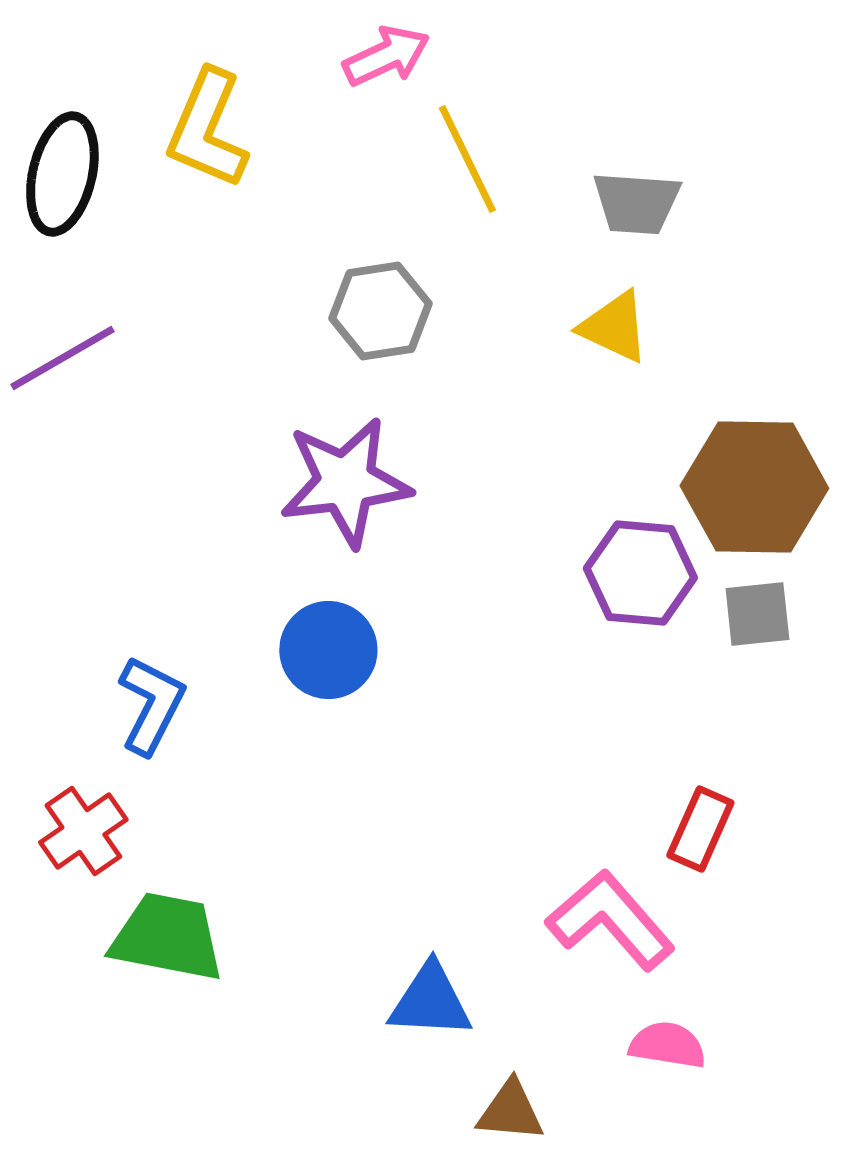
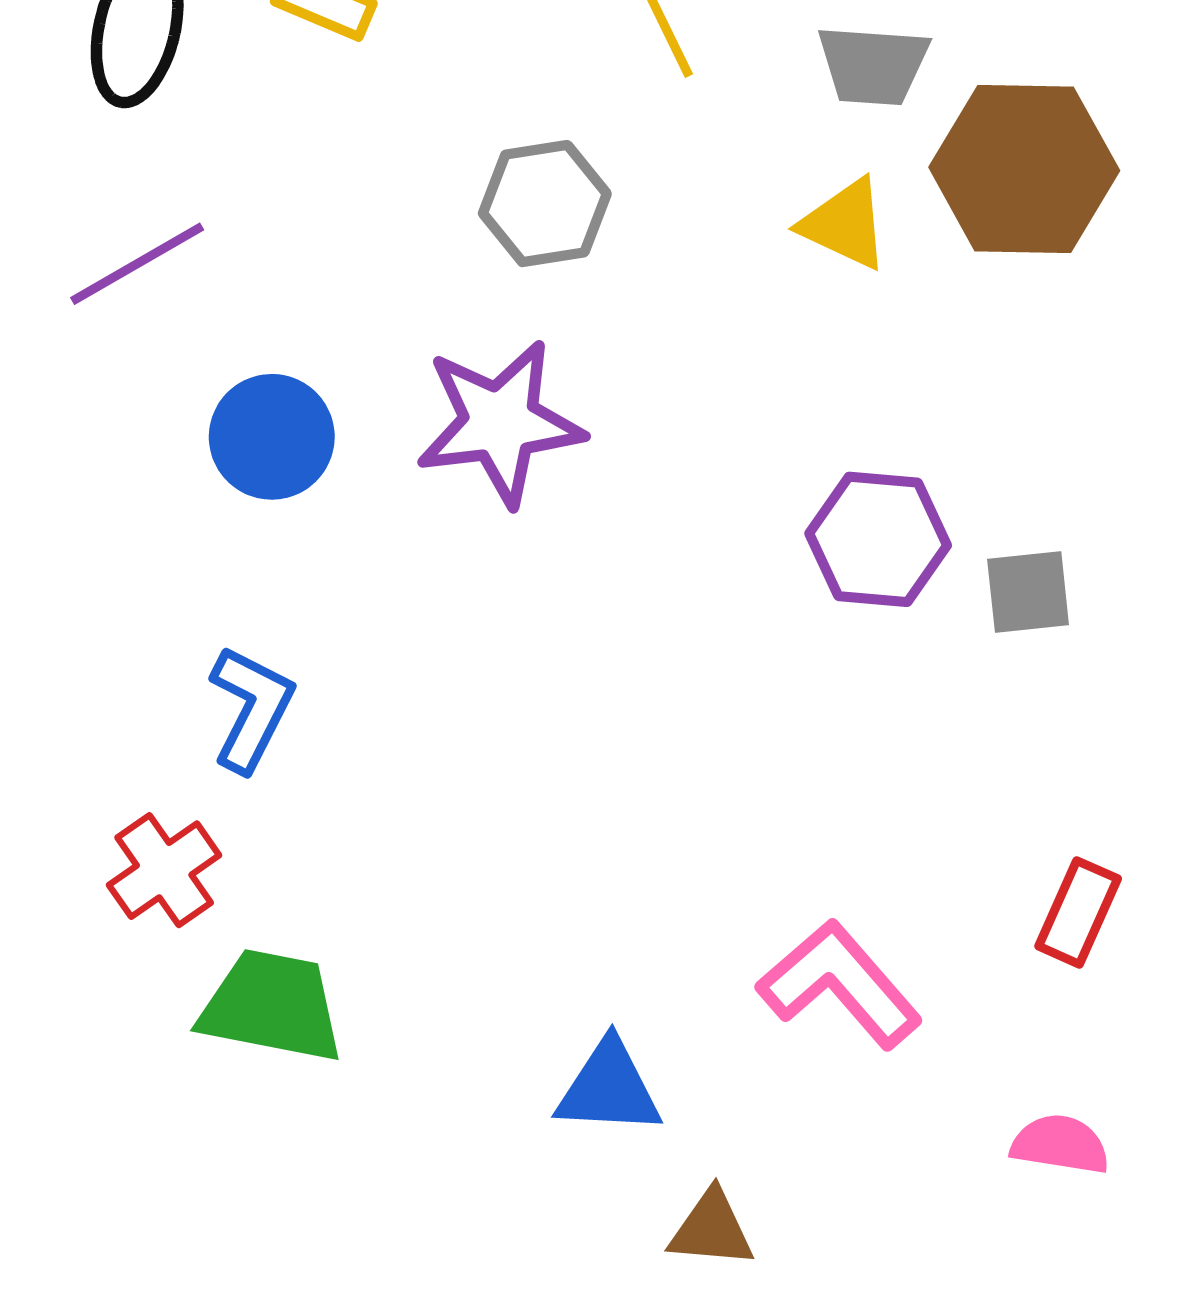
brown hexagon: (754, 487) -> (1024, 169), moved
blue circle: (328, 650) -> (272, 437), moved
red rectangle: (700, 829) -> (1078, 912), moved
pink semicircle: (667, 1045) -> (1060, 1144), moved

